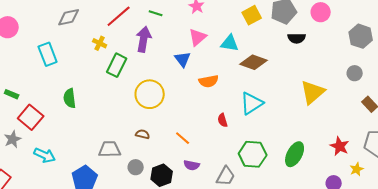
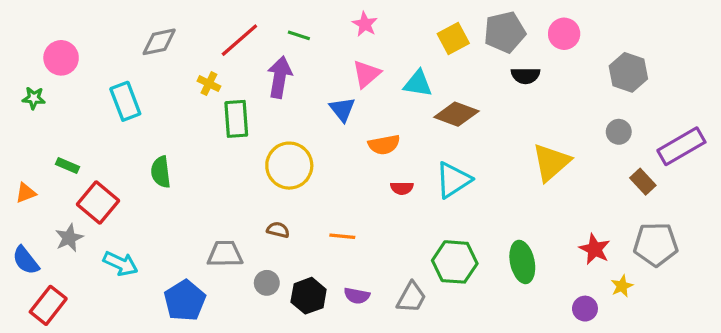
green rectangle: (117, 65) -> (236, 119), turned -30
red semicircle: (223, 120) -> (402, 188), moved, turned -72
orange line: (183, 138) -> (342, 236), turned -35
green ellipse: (295, 154) -> (522, 262), turned -40
purple semicircle: (192, 165) -> (357, 296), moved

